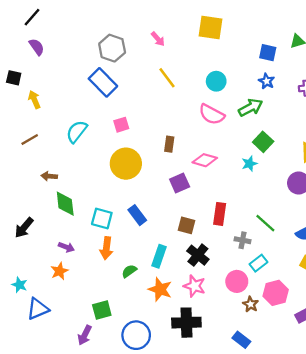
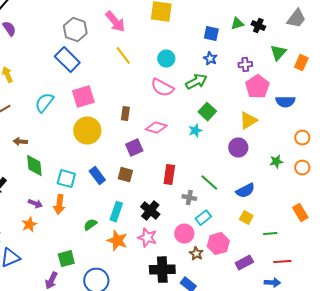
pink arrow: (158, 39) -> (115, 22), size x1.6
pink square: (121, 125) -> (83, 97), size x1.6
brown square: (186, 225) -> (125, 175), moved
orange arrow: (106, 248) -> (59, 205), moved
black cross: (186, 323) -> (162, 270), moved

